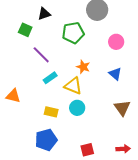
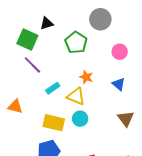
green square: (25, 30) -> (27, 40), size x1.5
green pentagon: (73, 33) -> (76, 43), turned -30
purple line: (41, 55) -> (32, 65), moved
yellow rectangle: (51, 112) -> (54, 123), size x1.5

